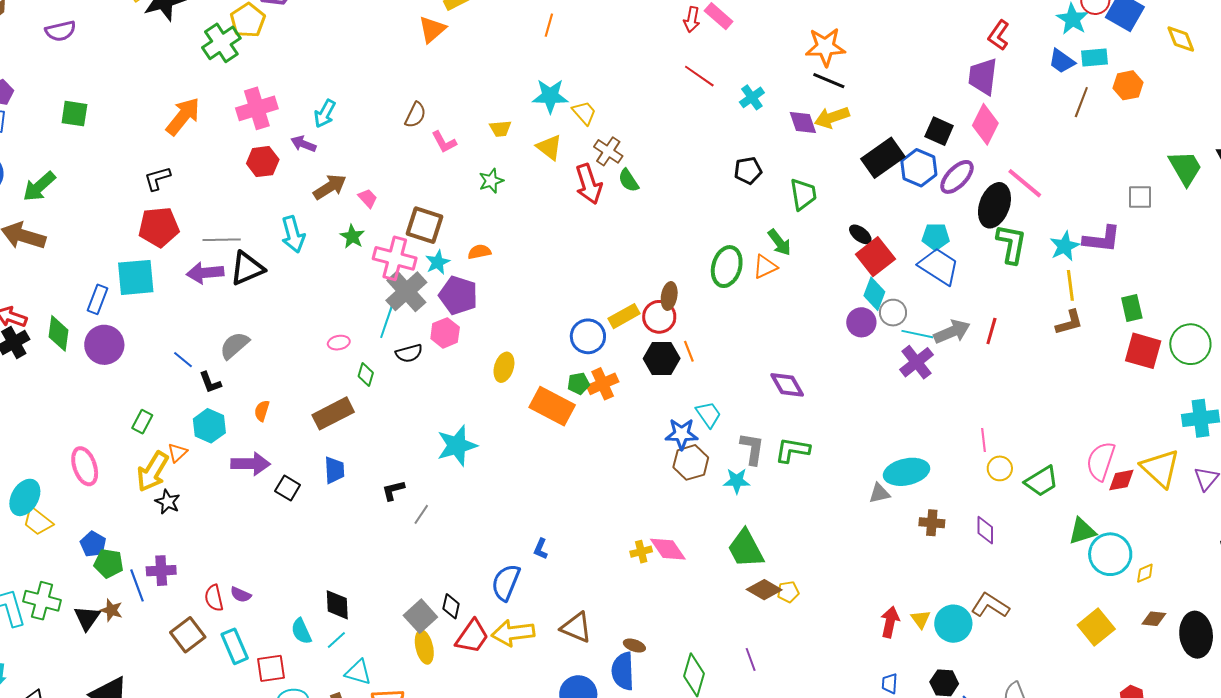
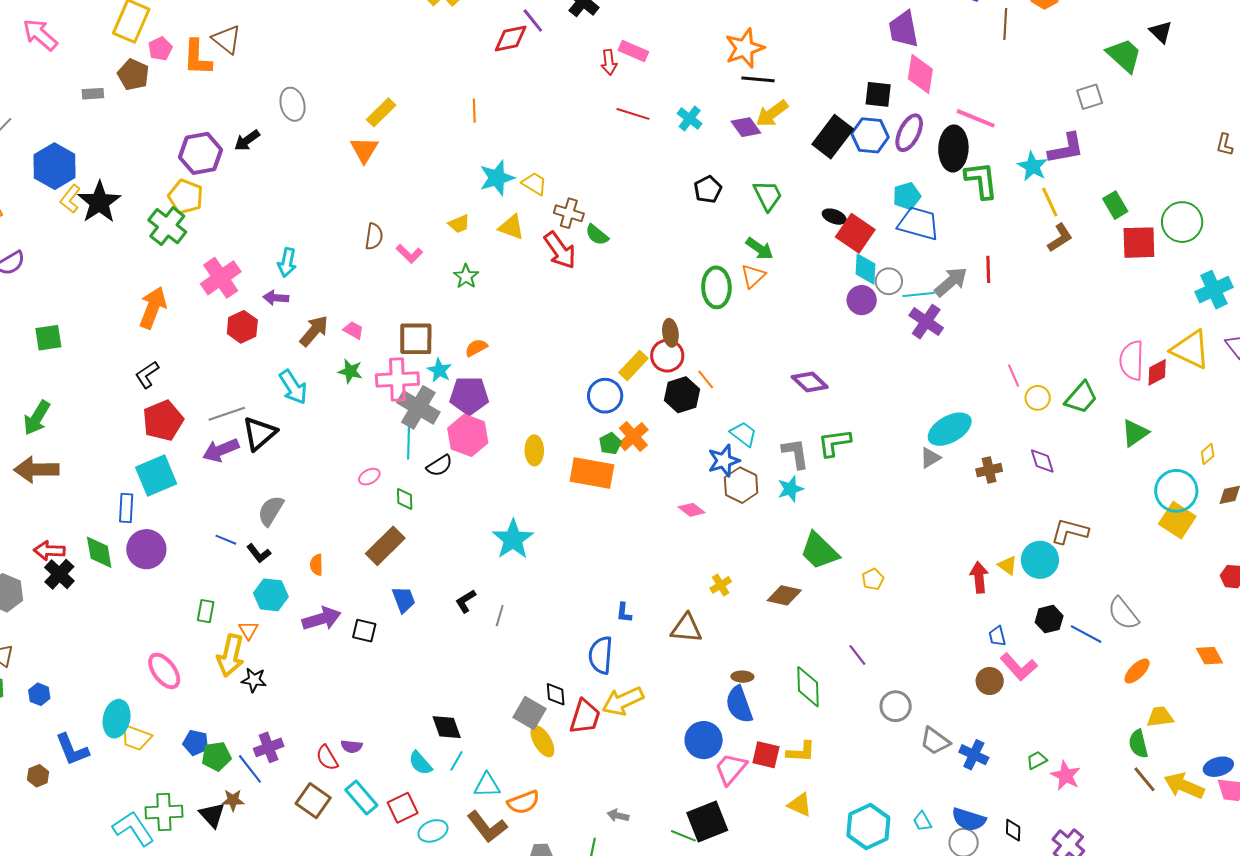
pink hexagon: (445, 333) -> (468, 435), size x1.4
pink diamond: (668, 549) -> (692, 510), moved, size x0.7
cyan circle: (1110, 554) -> (1176, 491), moved
brown diamond: (764, 590) -> (784, 595), moved
brown triangle: (576, 627) -> (686, 628), moved

